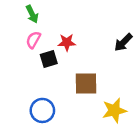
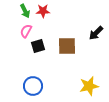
red star: (67, 42) -> (43, 11), moved
brown square: (86, 83) -> (67, 46), moved

